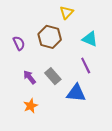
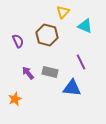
cyan triangle: (90, 39) -> (85, 26), moved
gray rectangle: (53, 76) -> (50, 72), turned -35
orange star: (31, 106) -> (15, 99), moved

